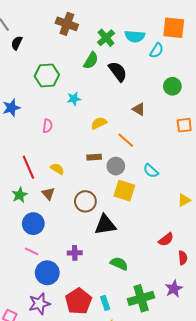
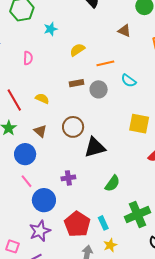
brown triangle: (139, 109) -> (124, 31), moved
orange line: (126, 140) -> (105, 63), turned -48
cyan semicircle: (151, 171) -> (129, 81), moved
yellow square: (124, 191) -> (139, 124), moved
brown triangle: (48, 194) -> (40, 131), moved
pink line: (32, 251) -> (26, 181), turned 32
green semicircle: (119, 264) -> (112, 183), turned 108

